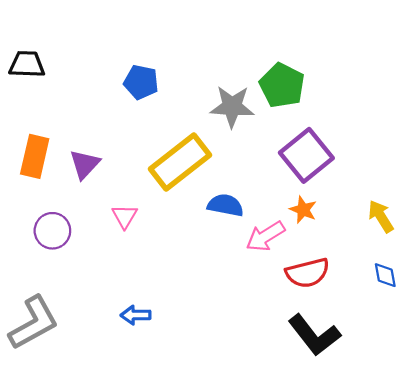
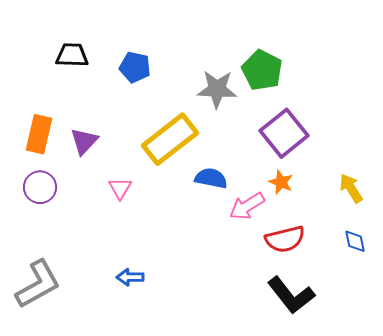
black trapezoid: (27, 64) -> (72, 55), moved
purple circle: (52, 231) -> (40, 187), moved

